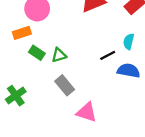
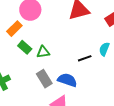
orange rectangle: (22, 33) -> (14, 29), turned -35
blue semicircle: (129, 71) -> (67, 80), moved

